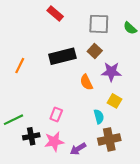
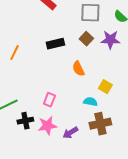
black rectangle: (62, 56) -> (55, 44), size x0.7
purple star: (111, 72) -> (110, 40), moved
cyan semicircle: (99, 117) -> (90, 102), turned -64

